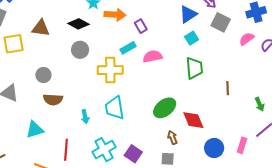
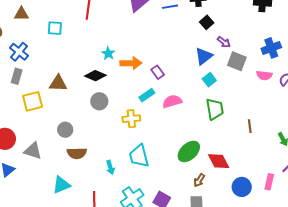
pink semicircle: (247, 39) -> (264, 75), turned -133
yellow cross: (110, 70) -> (131, 119), size x0.7
brown arrow: (172, 137) -> (199, 180), turned -120

